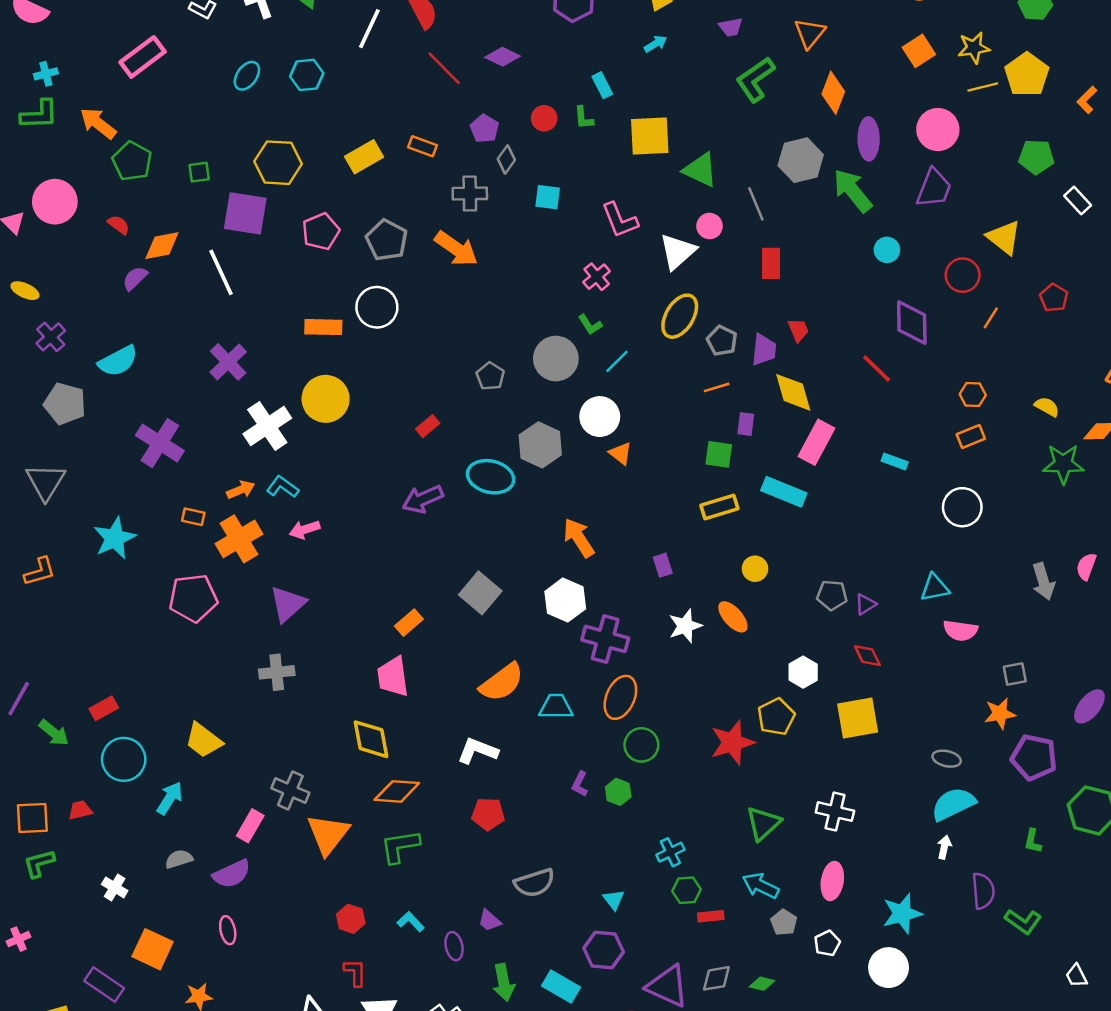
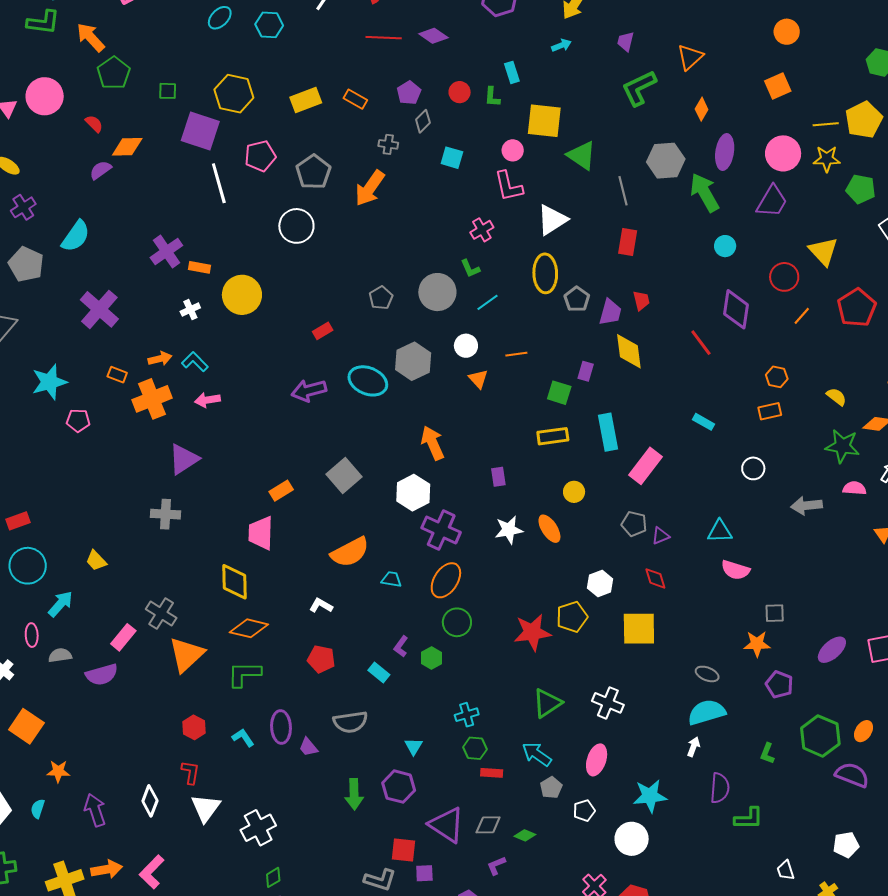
purple trapezoid: (731, 27) -> (626, 42), turned 105
yellow star: (974, 48) -> (827, 159), moved
red line: (444, 68) -> (384, 38), turned -52
orange diamond: (833, 93) -> (702, 109), size x0.7
gray cross: (470, 193) -> (388, 144), size x0.7
pink circle: (710, 226) -> (513, 150), moved
orange arrow: (456, 249) -> (370, 188), turned 81
white line: (221, 272) -> (219, 183), moved
red pentagon: (1054, 298) -> (857, 308), size x1.6
yellow ellipse: (680, 316) -> (545, 273), turned -42
orange rectangle: (323, 327) -> (199, 267), moved, size x0.7
cyan semicircle: (118, 361) -> (76, 236), turned -36
orange line: (717, 387) -> (516, 354), moved
white circle: (600, 417) -> (466, 346), size x0.7
white cross: (267, 426) -> (190, 310), size x0.5
pink rectangle: (817, 442) -> (646, 466), moved
cyan rectangle: (784, 492) -> (608, 432), turned 48
white circle: (962, 507) -> (753, 468), size x0.7
pink semicircle: (1086, 566) -> (854, 488), moved, turned 65
gray arrow: (1043, 581) -> (806, 506), moved, turned 92
pink pentagon: (193, 598) -> (78, 420), moved, size x0.6
cyan trapezoid: (556, 707) -> (391, 579), size x0.7
yellow trapezoid: (204, 740) -> (96, 561), size x0.7
white L-shape: (478, 751) -> (321, 605), size x0.7
purple pentagon: (1034, 757) -> (779, 684), size x0.7
green L-shape: (1023, 921) -> (749, 818), turned -44
pink ellipse: (228, 930) -> (32, 635), moved
purple ellipse: (454, 946) -> (281, 727), moved, size x1.4
green arrow: (504, 983) -> (354, 794), moved
cyan rectangle: (561, 986) -> (379, 673), moved, size x0.7

